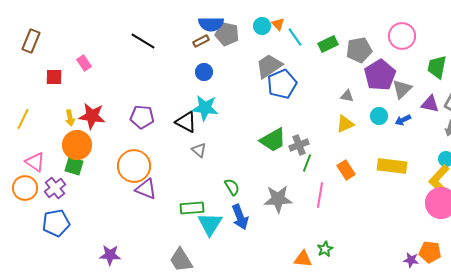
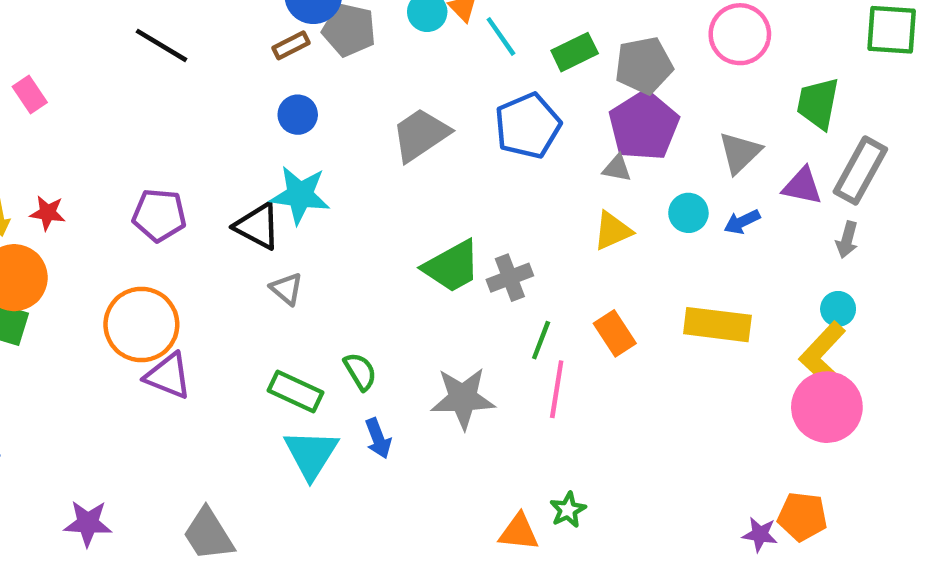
gray trapezoid: (269, 66) -> (421, 135), moved
purple pentagon: (380, 75) -> (644, 126), moved
blue pentagon: (282, 84) -> (528, 126), moved
red star: (92, 116) -> (48, 213), size x0.6
green line: (307, 163) -> (541, 340), moved
green rectangle: (192, 208) -> (295, 391), moved, turned 30
blue arrow: (240, 217) -> (378, 438), size x0.7
gray trapezoid: (181, 260) -> (208, 534), moved

